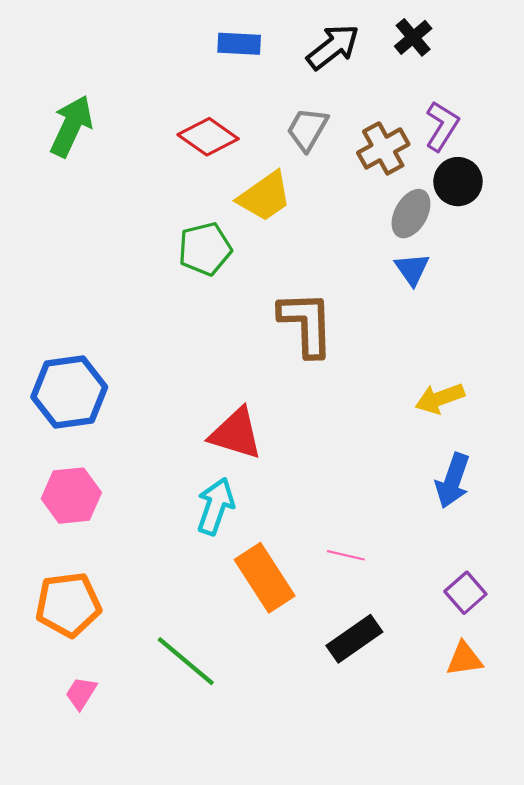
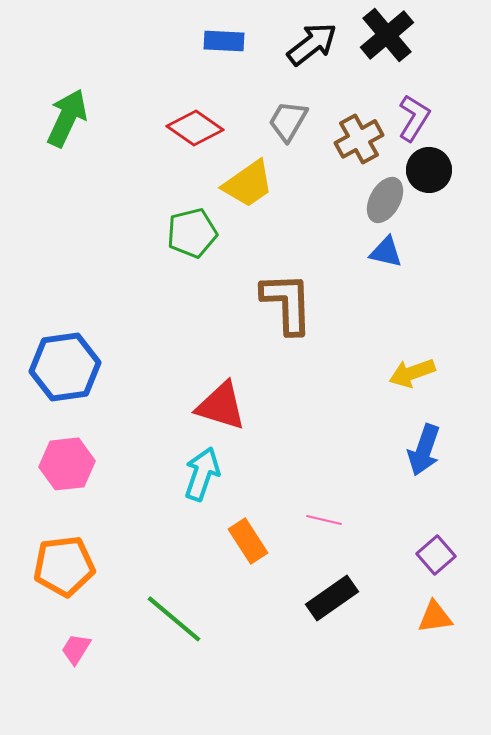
black cross: (413, 37) -> (387, 35), size x1.5
blue triangle: (412, 269) -> (386, 252), turned -42
orange rectangle: (265, 578) -> (248, 541), size x0.7

